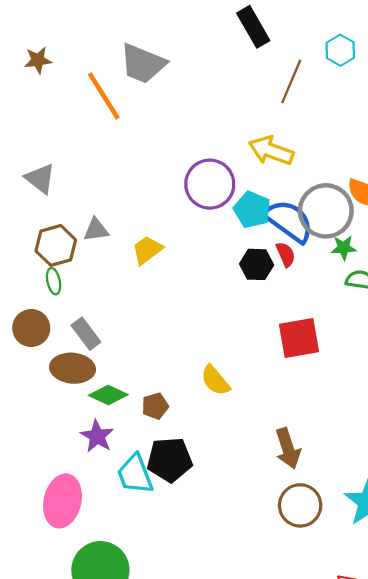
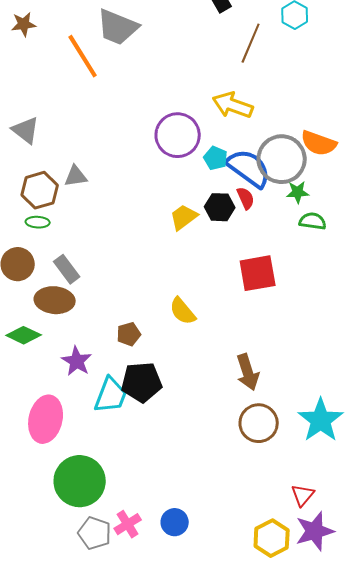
cyan pentagon: (252, 210) -> (216, 158), size x0.7
yellow trapezoid: (147, 250) -> (184, 217), moved
green ellipse: (54, 281) -> (38, 222), turned -75
green diamond: (108, 395) -> (24, 335), moved
cyan trapezoid: (135, 474) -> (111, 395), turned -138

